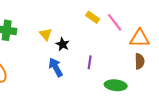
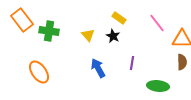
yellow rectangle: (93, 17) -> (119, 18), moved
black star: (63, 44) -> (113, 36), moved

